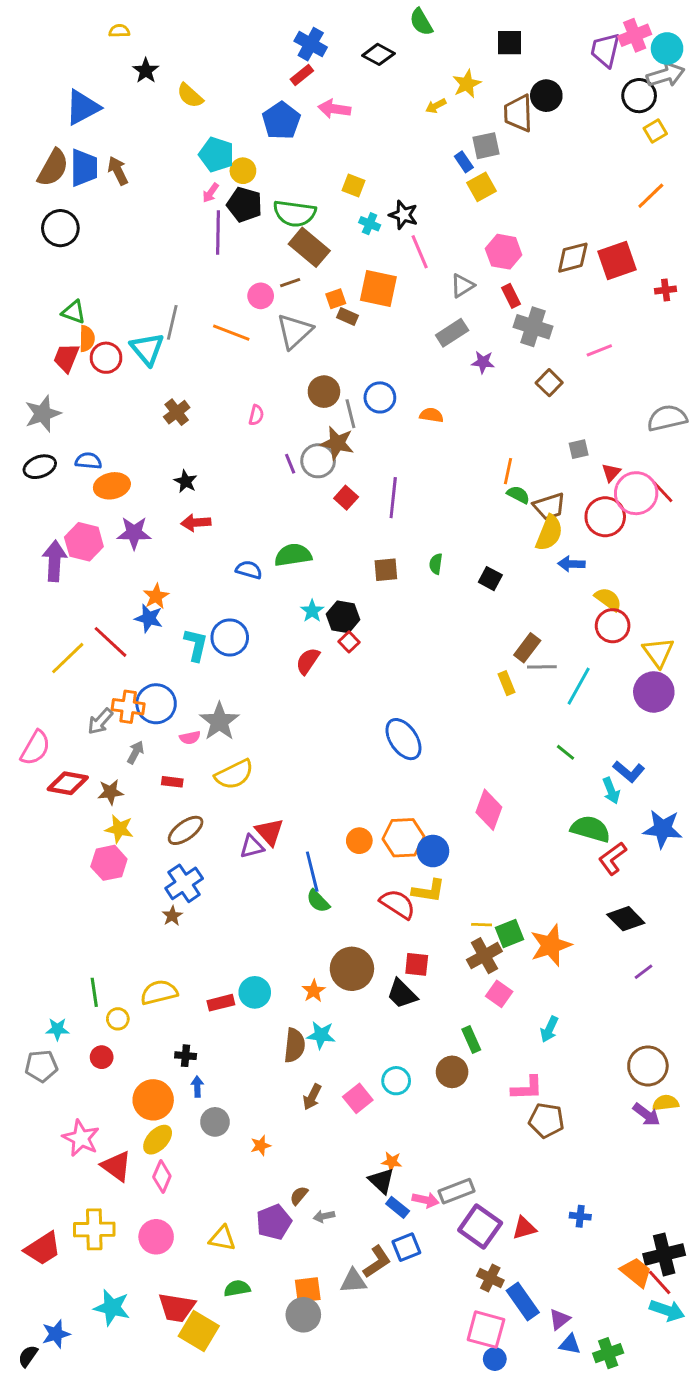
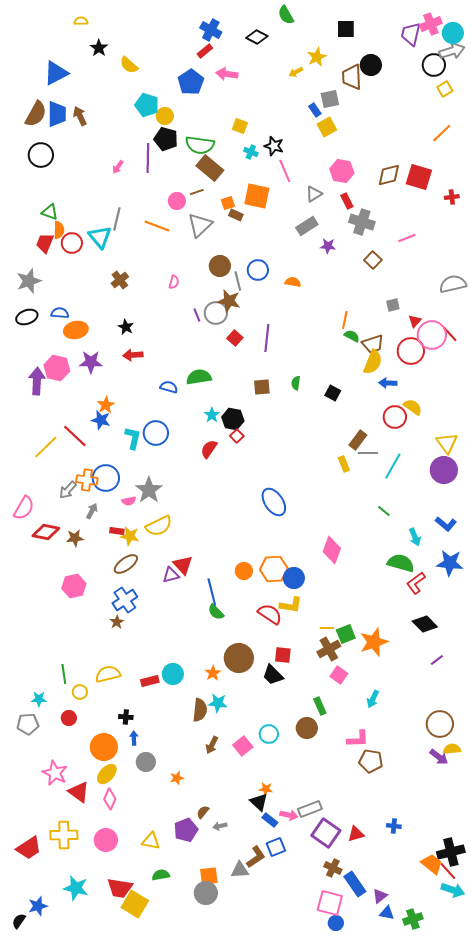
pink arrow: (211, 193) -> (118, 167), moved
red square: (617, 261) -> (419, 177), turned 36
red circle: (613, 626) -> (395, 417), moved
blue L-shape: (629, 771) -> (446, 524), moved
yellow star: (119, 829) -> (130, 536), moved

